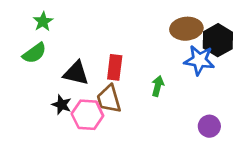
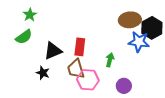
black triangle: (76, 73) -> (53, 51), turned -36
pink hexagon: (87, 115) -> (88, 80), moved
purple circle: (209, 126) -> (124, 86), moved

